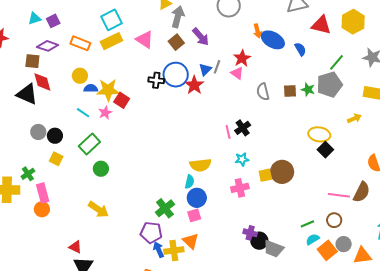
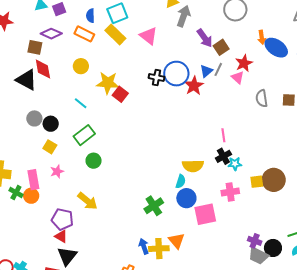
yellow rectangle: (111, 41) -> (115, 34), turned 65
brown square: (176, 42) -> (221, 47), moved
blue semicircle: (91, 88) -> (90, 16), moved, turned -96
pink star: (105, 113) -> (57, 171), moved
black cross: (243, 128) -> (223, 156), moved
green cross: (28, 174) -> (16, 192), moved, turned -32
pink square: (194, 215) -> (205, 214), moved, size x1.6
purple pentagon: (151, 232) -> (62, 219), moved
purple cross: (250, 233) -> (255, 241), moved
black circle: (259, 241) -> (273, 248), moved

